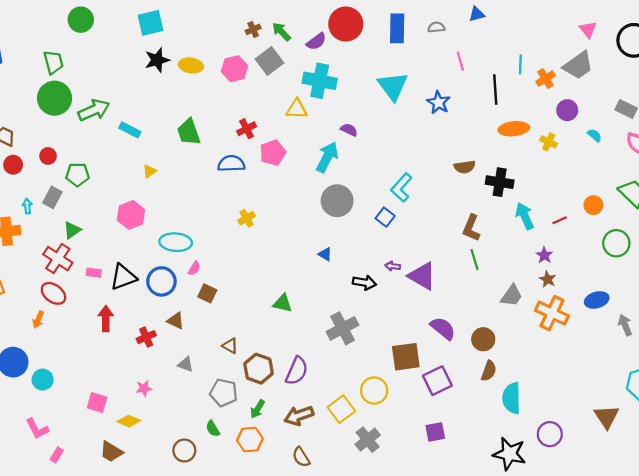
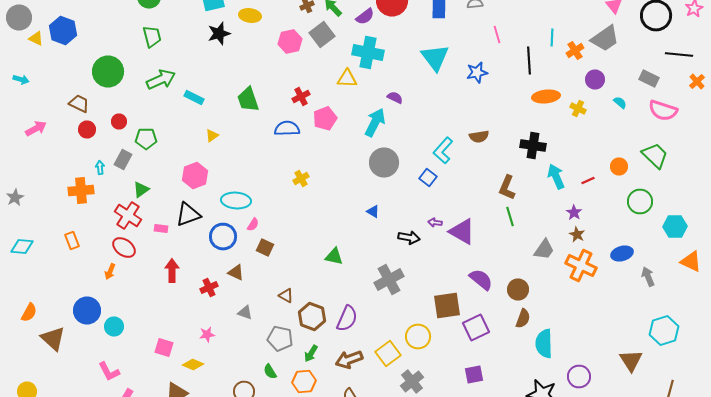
green trapezoid: (53, 62) -> (152, 36), moved
yellow ellipse: (191, 65) -> (250, 16), moved
green circle: (55, 98) -> (108, 72), moved
blue star: (439, 103) -> (477, 72), turned 30
brown semicircle: (465, 167) -> (479, 136), moved
black triangle: (123, 277) -> (188, 214), moved

